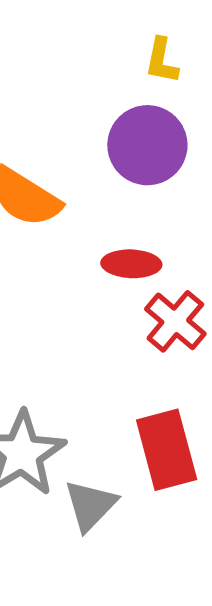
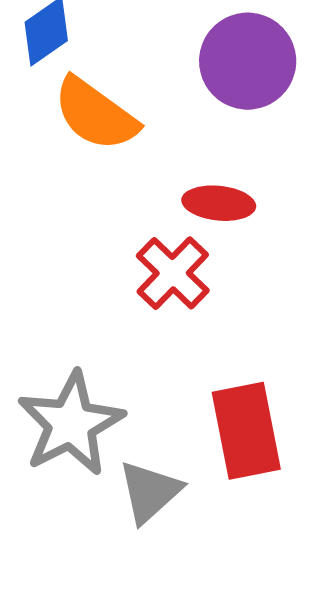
red cross: (175, 321) -> (173, 273), moved

